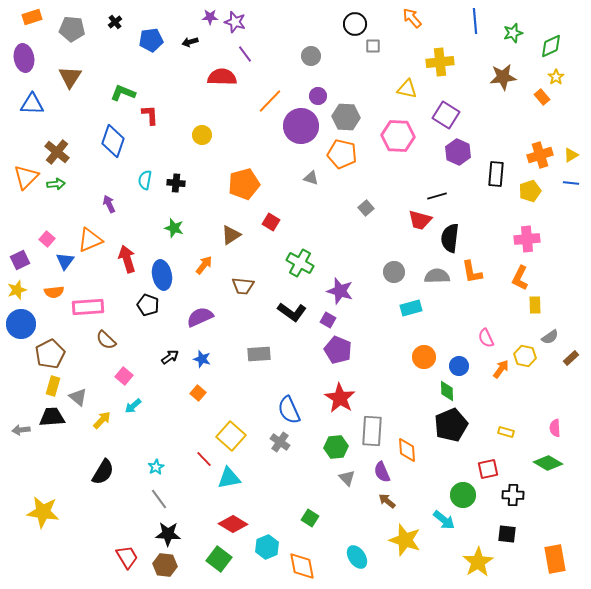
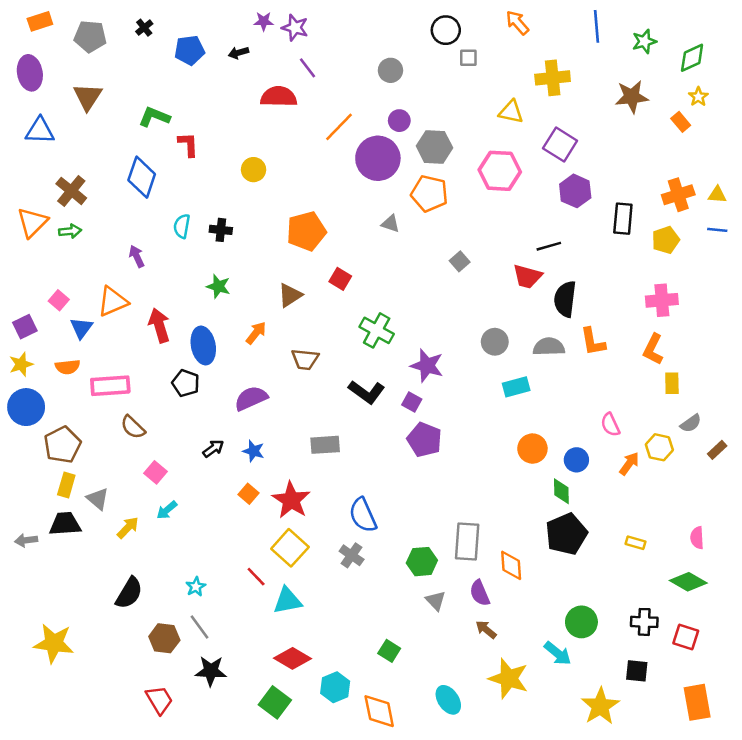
yellow triangle: (571, 155) -> (717, 195), turned 35
red star: (340, 398) -> (291, 500), moved
red square: (488, 469) -> (686, 637), moved, turned 30
brown hexagon: (165, 565) -> (164, 638), moved

